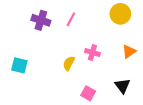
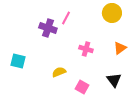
purple cross: (41, 20) -> (48, 28), moved
yellow semicircle: (69, 63) -> (59, 72), moved, turned 40

